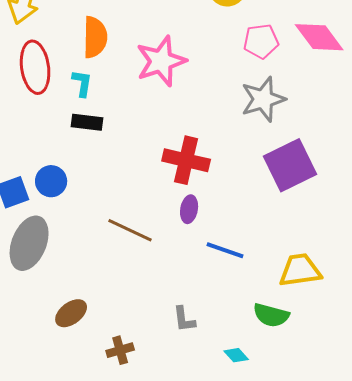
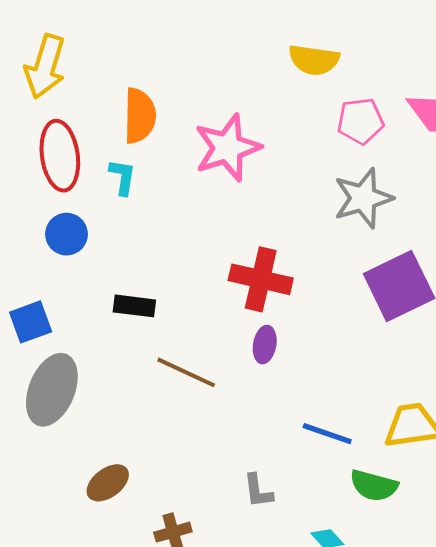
black rectangle: (87, 122) -> (134, 306), moved
blue circle: (51, 181) -> (67, 234), moved
blue line: (225, 250) -> (327, 434), moved

